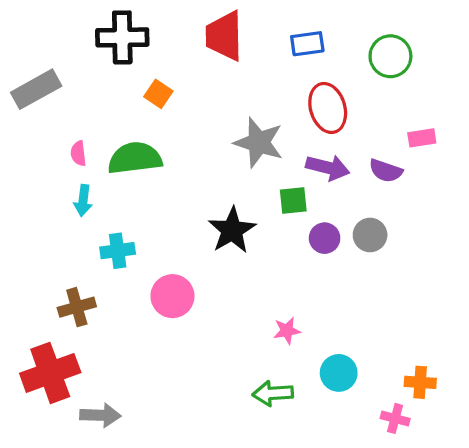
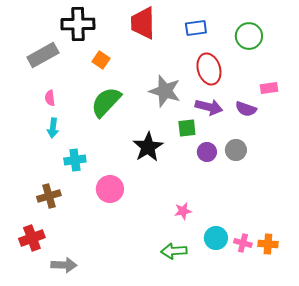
gray rectangle: (36, 89) -> (43, 55), moved
green semicircle: (135, 158) -> (106, 102), moved, turned -40
red cross: (50, 373) -> (32, 238), size x0.7
pink cross: (395, 418) -> (243, 243), moved

